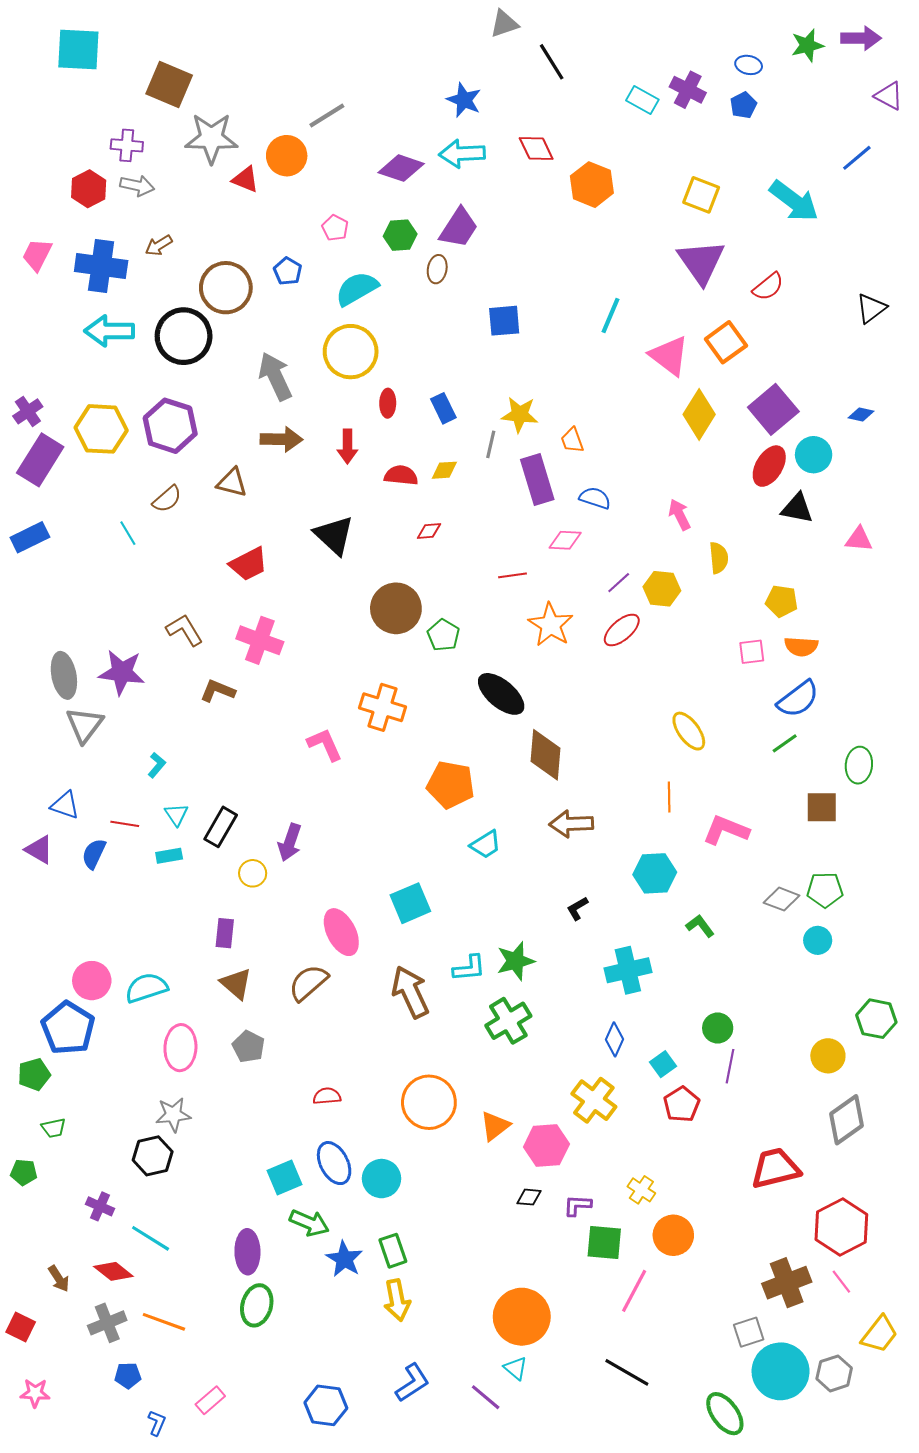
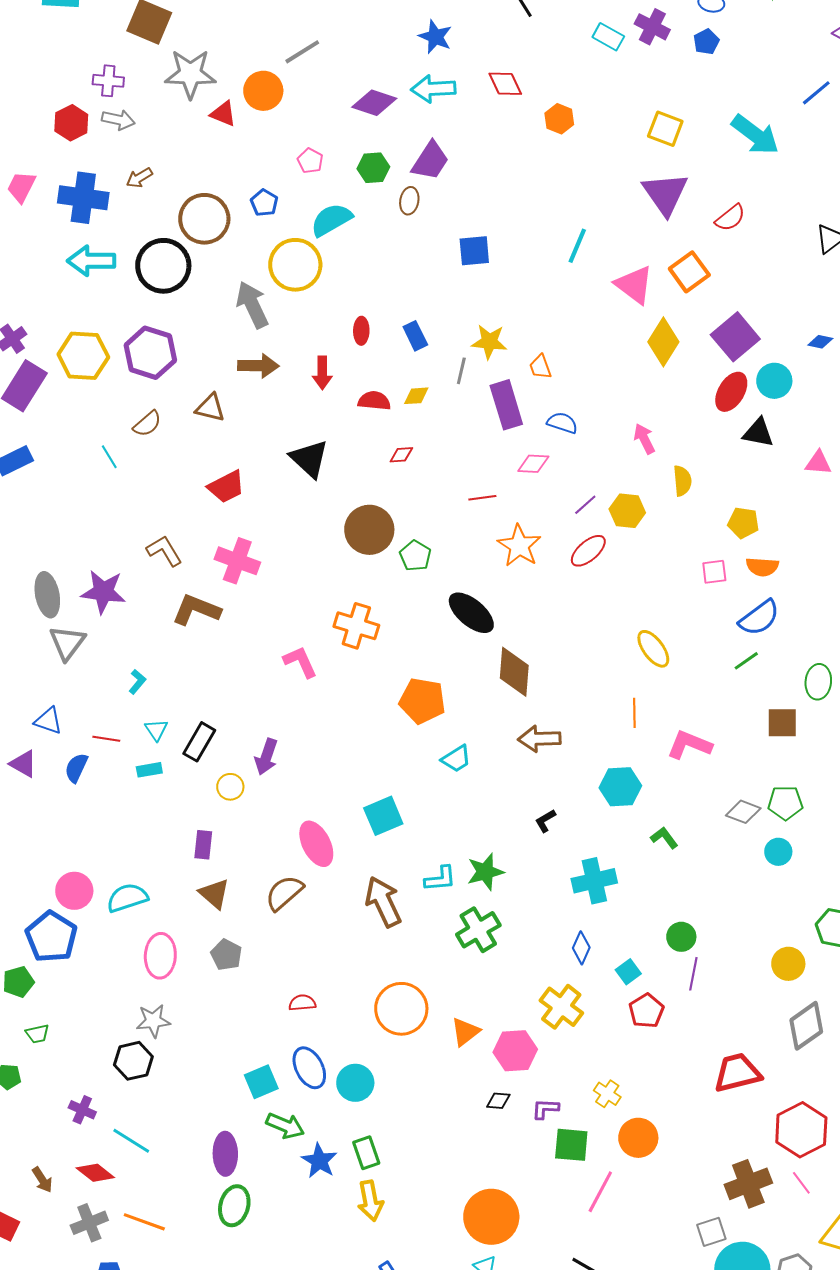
orange hexagon: (592, 185) -> (559, 119), size x0.7
yellow circle: (351, 352) -> (295, 265), moved
brown L-shape: (218, 691) -> (196, 610), size x1.4

